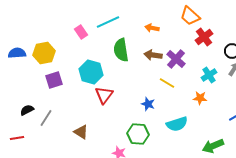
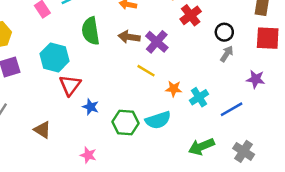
cyan cross: (209, 75) -> (199, 97), moved
orange star: (200, 98) -> (174, 89), moved
blue star: (148, 104) -> (91, 107), moved
green hexagon: (138, 134) -> (126, 122), moved

